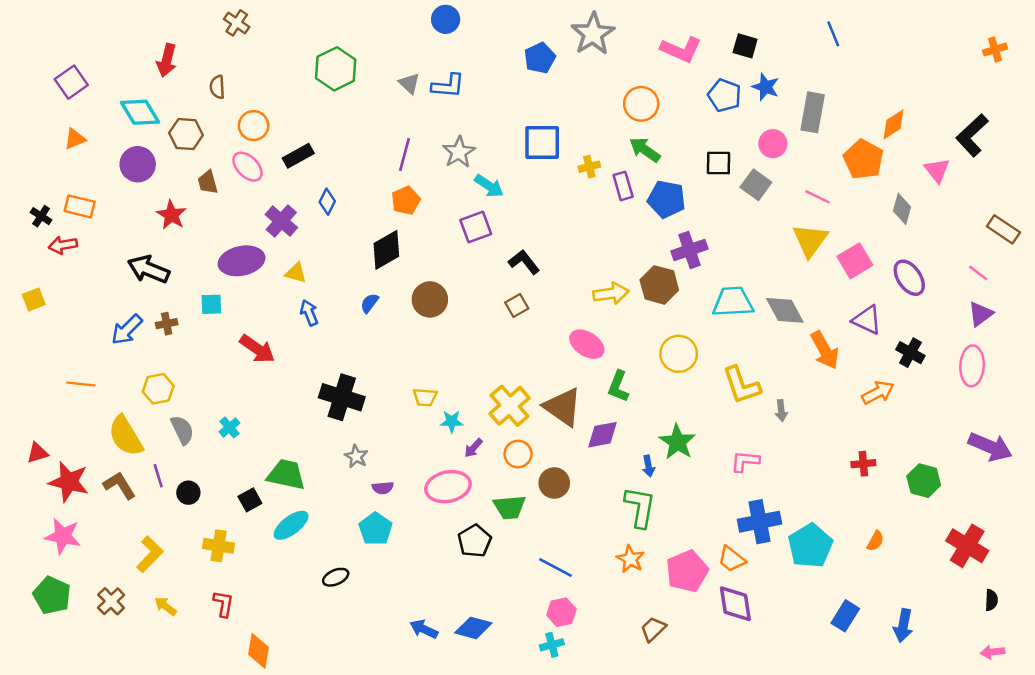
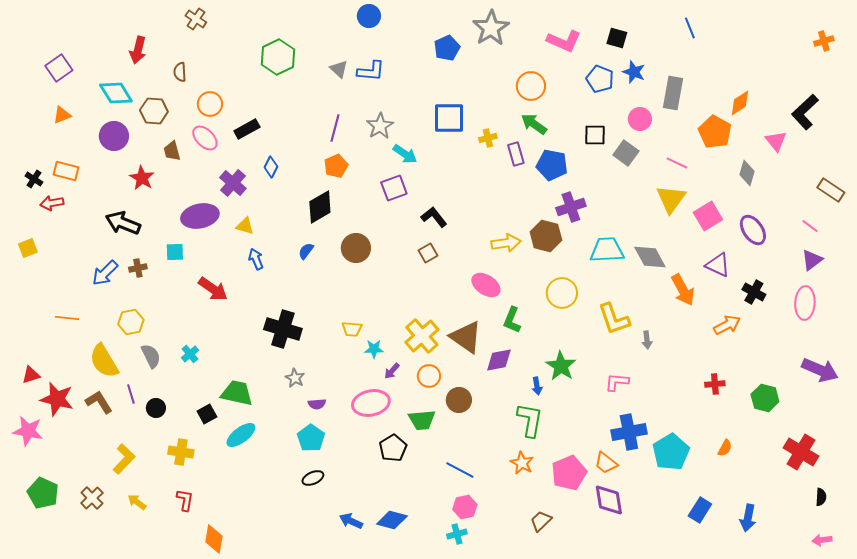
pink star: (63, 536) -> (28, 431), moved
black ellipse: (336, 577) -> (313, 478), moved

